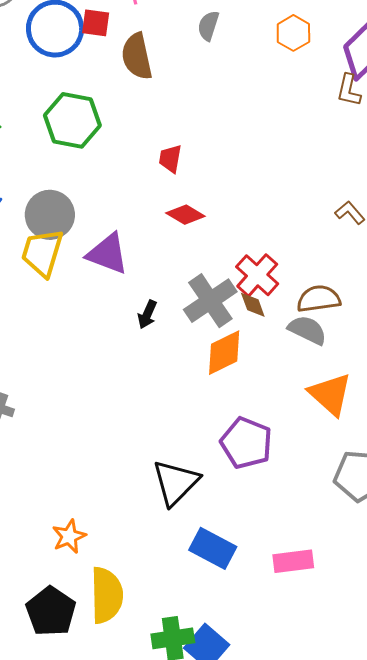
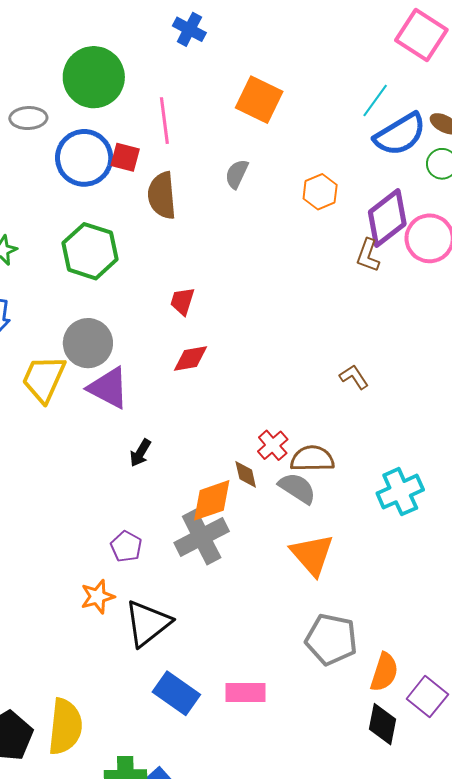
gray circle: (50, 215) -> (88, 343), moved
red diamond: (185, 215) -> (190, 359), turned -48
red cross: (257, 275) -> (273, 445), moved, size x0.7
gray cross: (210, 301) -> (202, 537), moved
brown diamond: (253, 305) -> (246, 474), moved
purple pentagon: (246, 443) -> (126, 546), moved, size x0.6
orange star: (69, 536) -> (98, 597), moved
pink rectangle: (293, 561) -> (245, 693), moved

